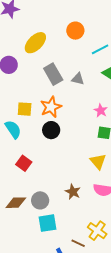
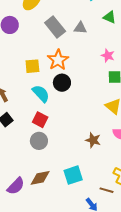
cyan semicircle: (13, 129) -> (41, 94), moved
gray circle: (40, 200) -> (39, 141), moved
brown diamond: (16, 203) -> (40, 178), moved

